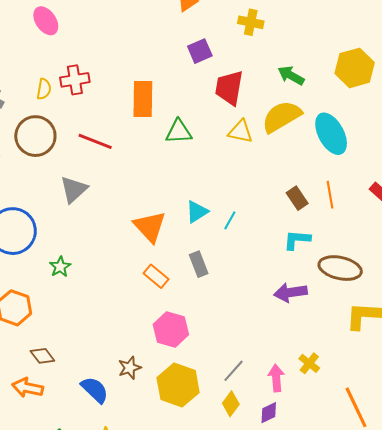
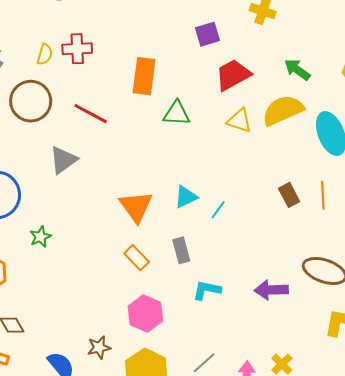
red trapezoid: (229, 88) -> (233, 75), turned 45
cyan L-shape: (297, 240) -> (207, 290), moved

